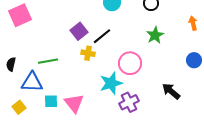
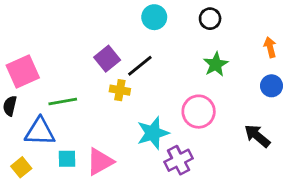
pink square: (20, 15) -> (23, 72), moved
blue circle: (194, 60) -> (272, 86), moved
pink circle: (130, 63) -> (199, 112), moved
black arrow: (171, 91) -> (257, 136), moved
pink triangle: (74, 103) -> (100, 162), turned 40

